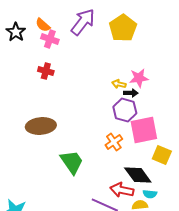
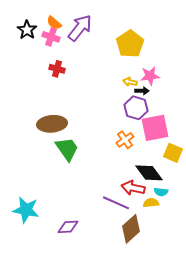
purple arrow: (83, 22) -> (80, 28), moved
yellow pentagon: (123, 28) -> (130, 44), moved
pink cross: (50, 39) -> (51, 37), moved
green trapezoid: (72, 162) -> (67, 149), moved

